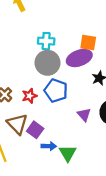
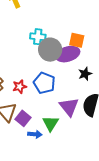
gray circle: (47, 63) -> (50, 50), moved
purple triangle: (84, 115) -> (69, 107), size x1.5
green triangle: (68, 153) -> (51, 123), moved

